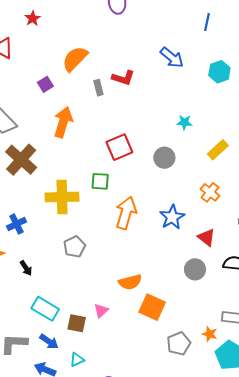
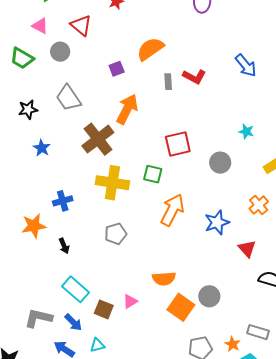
brown cross: (21, 160) -> (98, 139), moved
gray circle: (195, 269) -> (209, 296), moved

